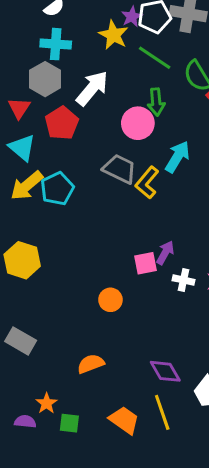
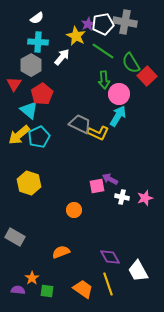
white arrow: (92, 88) -> (62, 57), moved, size x0.7
pink circle: (138, 123) -> (119, 94), moved
cyan triangle: (22, 148) -> (29, 110), moved
yellow L-shape: (147, 183) -> (98, 133), turned -105
purple arrow: (165, 253) -> (110, 179), turned -91
yellow hexagon: (22, 260) -> (29, 183), moved

